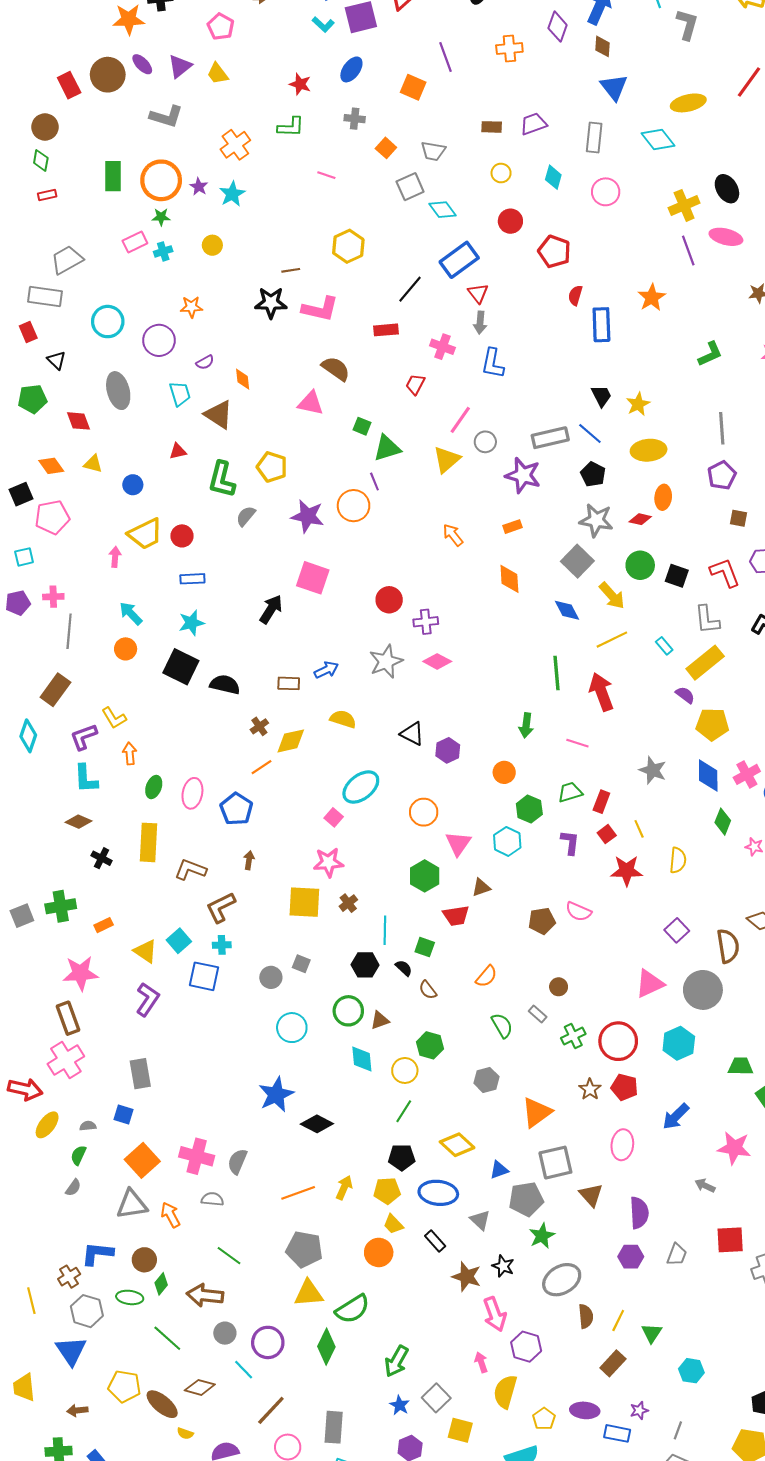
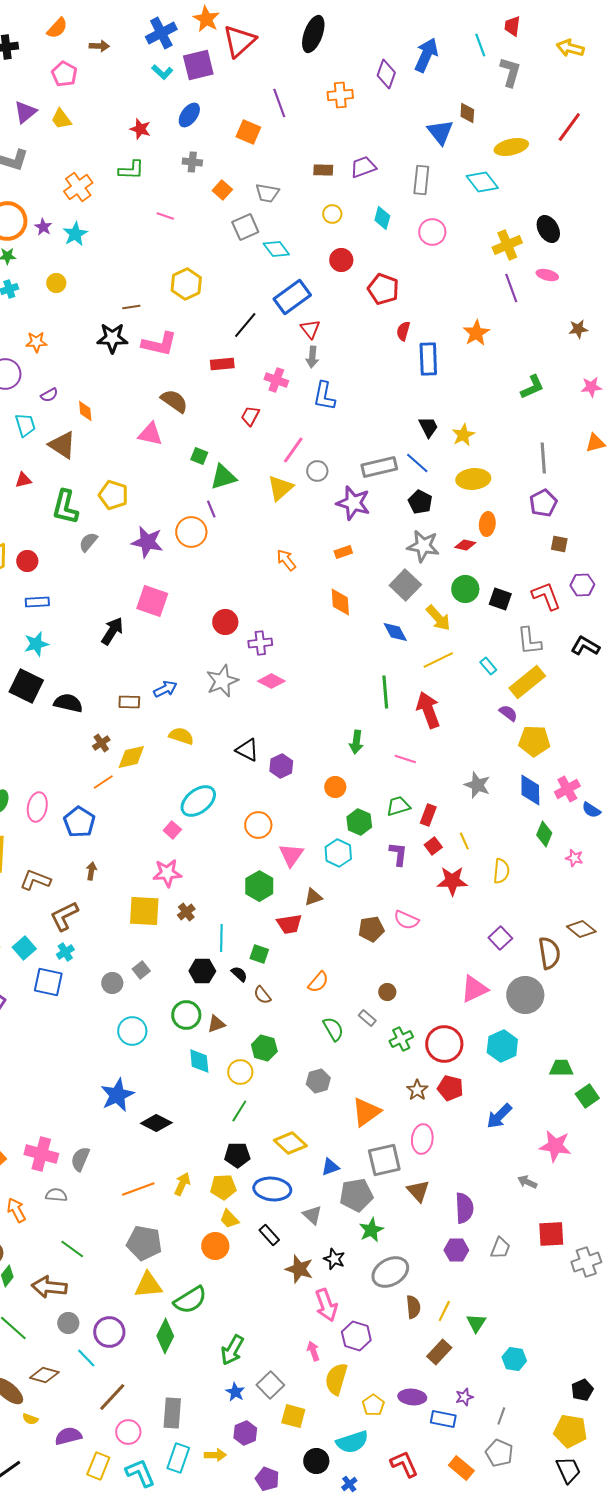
brown diamond: (602, 46) -> (467, 113), moved
pink ellipse: (726, 237) -> (547, 275), size x0.7
cyan cross: (222, 945) -> (65, 952), turned -30
gray square: (301, 964) -> (141, 970), turned 30
pink ellipse: (622, 1145) -> (422, 1139), moved

